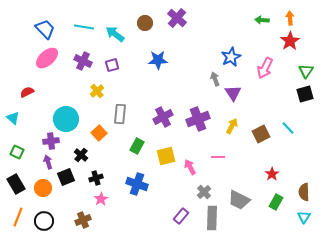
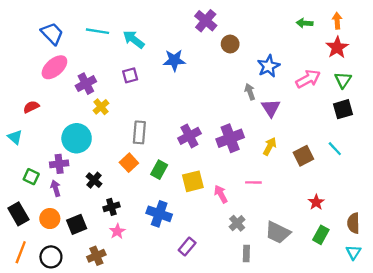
brown circle: (145, 23) -> (230, 44), moved
blue star: (158, 60) -> (174, 60), moved
purple cross: (83, 61) -> (86, 84), moved, turned 36
pink arrow: (265, 68) -> (308, 79), turned -145
green triangle: (306, 71) -> (343, 80), moved
yellow cross: (97, 91) -> (101, 107), moved
black square: (305, 94) -> (343, 109), moved
orange square: (99, 133) -> (129, 163), moved
green square: (17, 152) -> (31, 177), moved
black square: (66, 177) -> (77, 224), moved
purple rectangle: (181, 216) -> (187, 246), moved
gray rectangle: (212, 218) -> (246, 253), size x0.6

